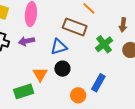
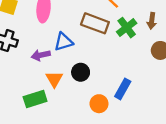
purple arrow: (26, 41) -> (41, 55), moved
green cross: (104, 44) -> (127, 28), moved
blue triangle: (59, 47) -> (64, 42), moved

